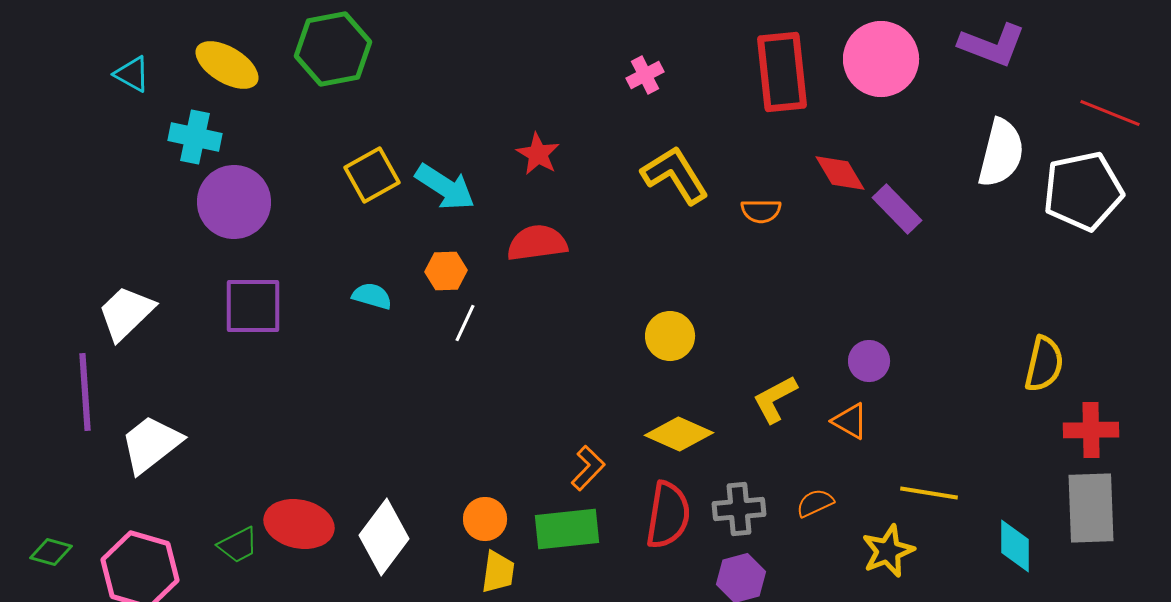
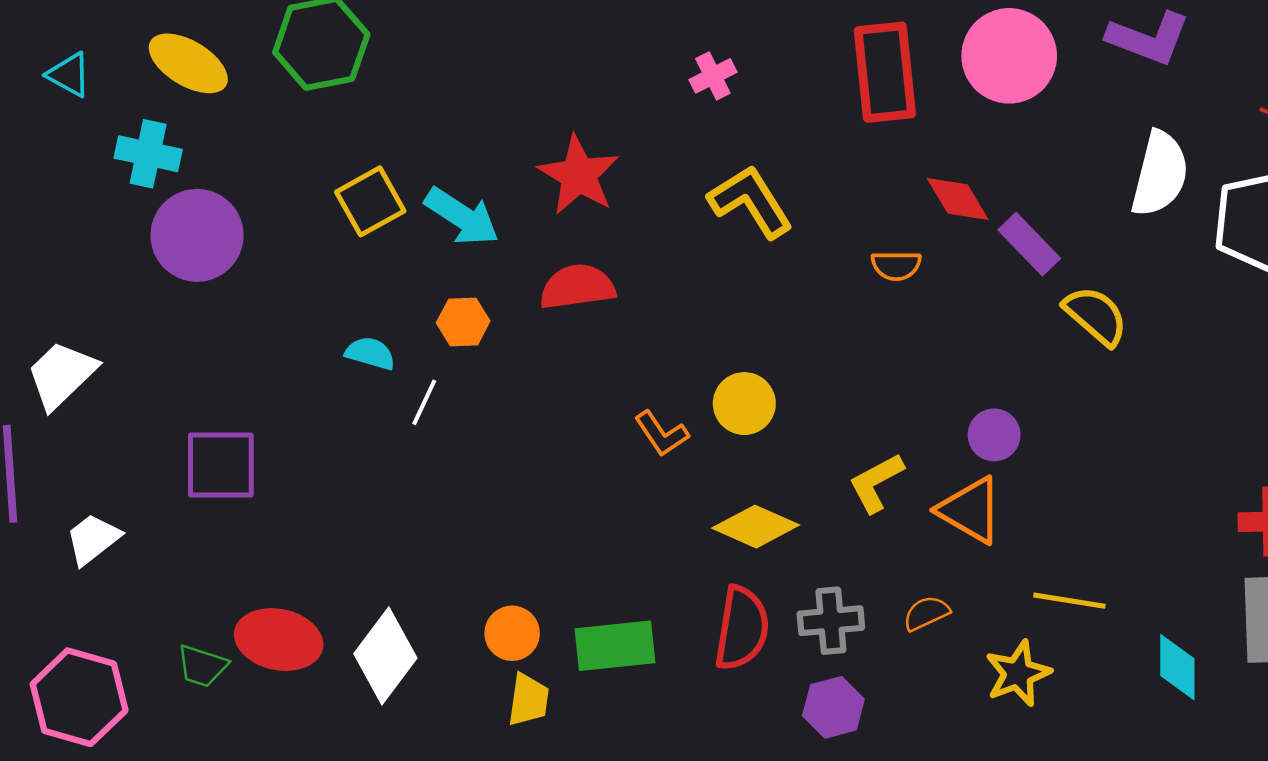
red star: (538, 154) -> (579, 175), size x1.5
orange semicircle: (761, 211) -> (896, 265), moved
purple square: (253, 306) -> (221, 465), moved
white line: (465, 323) -> (424, 402), moved
yellow semicircle: (1044, 364) -> (1096, 316), moved, turned -62
orange triangle: (850, 421) -> (970, 510), size x1.5
white trapezoid: (151, 444) -> (93, 539), size x0.7
orange L-shape: (588, 468) -> (661, 434), moved, turned 102
green trapezoid: (238, 545) -> (202, 666), turned 45

